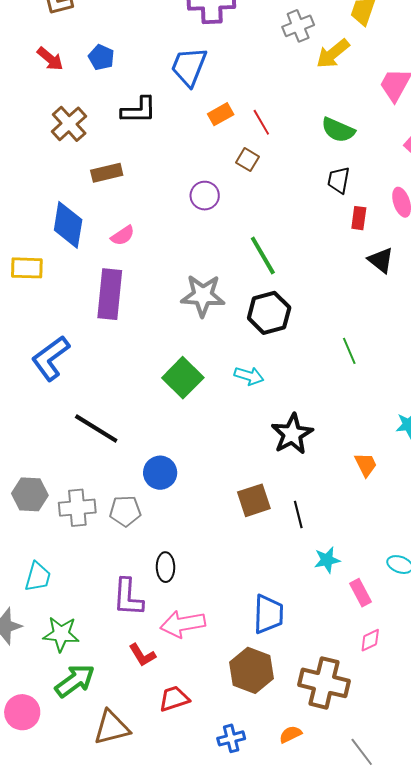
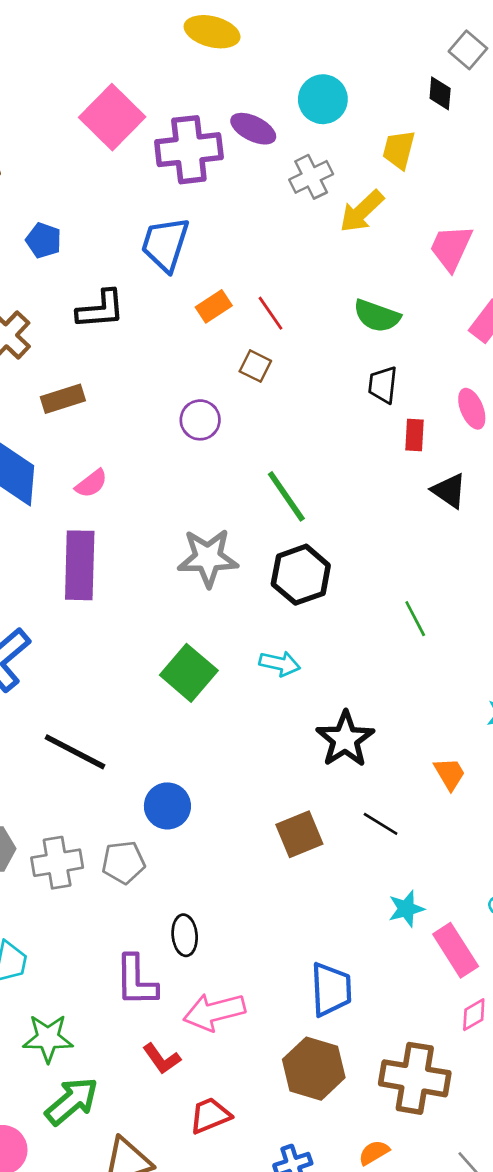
black line: (298, 514) -> (381, 824), moved, turned -40
pink rectangle: (360, 593) -> (456, 950), size x1.4

